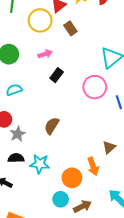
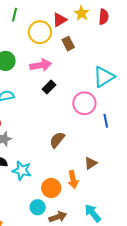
pink arrow: (45, 54) -> (41, 65), size x1.5
brown semicircle: (52, 126) -> (57, 140), moved

